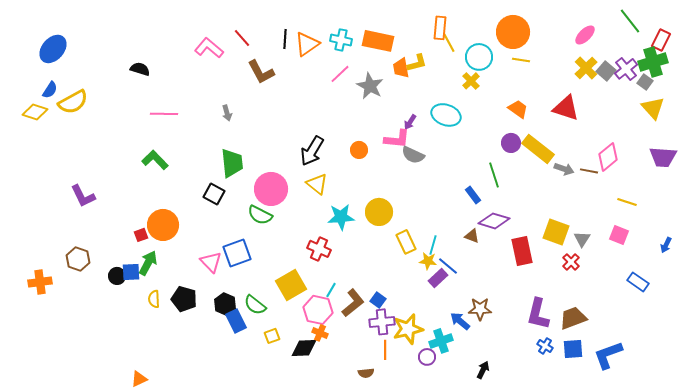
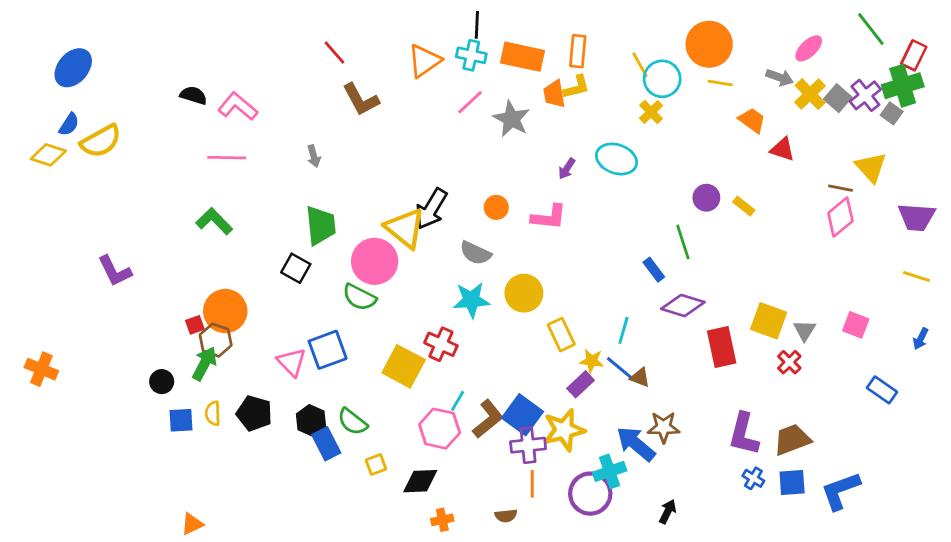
orange rectangle: (440, 28) -> (578, 51), moved
black line: (285, 39) -> (477, 25), moved
yellow line: (449, 43) -> (640, 65), moved
pink L-shape: (209, 48) -> (238, 106), moved
red triangle: (566, 108) -> (782, 149), size x0.7
yellow triangle: (653, 108) -> (871, 167), moved
orange trapezoid: (518, 109) -> (752, 120), moved
pink L-shape: (397, 139) -> (549, 217), moved
yellow rectangle: (538, 149) -> (744, 206), size x0.5
gray semicircle: (413, 155) -> (476, 253), moved
gray arrow: (564, 169) -> (780, 77), moved
brown line: (589, 171) -> (840, 188), moved
yellow triangle: (317, 184) -> (405, 228), moved, size x1.4
yellow line: (627, 202) -> (917, 277), moved
brown triangle: (472, 236) -> (640, 377), moved
cyan line: (433, 245) -> (623, 330), moved
brown hexagon: (78, 259) -> (216, 340), moved
blue square: (131, 272) -> (181, 420), moved
purple rectangle: (438, 278) -> (581, 384), moved
orange cross: (40, 282) -> (41, 369), moved, turned 30
yellow square: (291, 285) -> (404, 366), moved, turned -32
blue square: (378, 300) -> (523, 415), size x1.8
blue arrow: (460, 321) -> (636, 444), size x1.4
yellow star: (408, 329) -> (564, 430), moved
orange cross: (320, 333) -> (442, 520), moved, turned -35
purple circle: (427, 357) -> (590, 494), size x1.8

